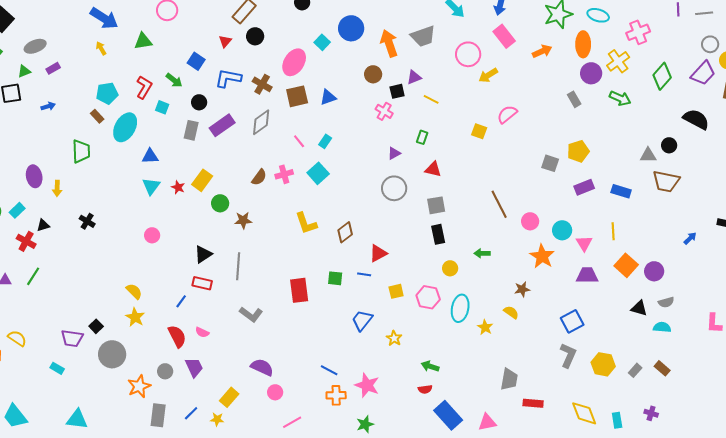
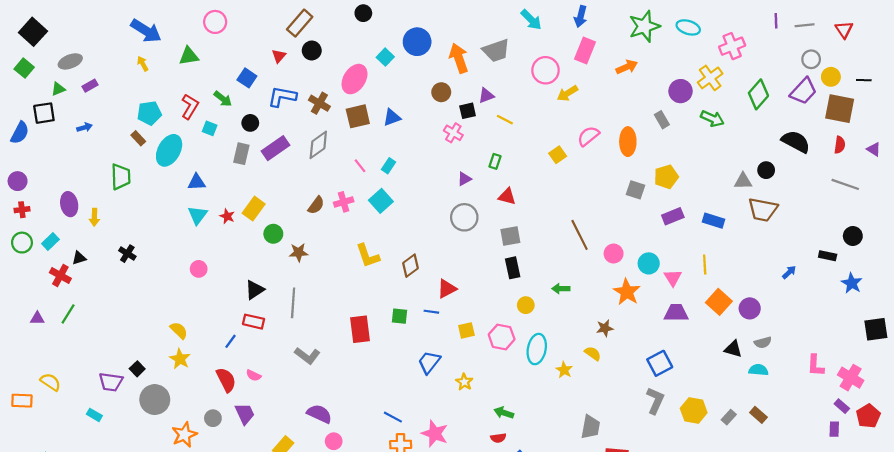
pink rectangle: (504, 36) -> (585, 50), turned 60
orange ellipse: (583, 44) -> (628, 142), moved
yellow square: (479, 131) -> (558, 155), turned 35

